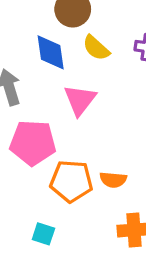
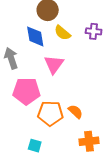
orange semicircle: (113, 180) -> (75, 112), turned -140

